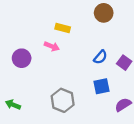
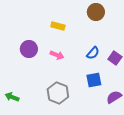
pink arrow: (52, 46) -> (57, 55), moved
purple circle: (22, 58) -> (29, 49), moved

